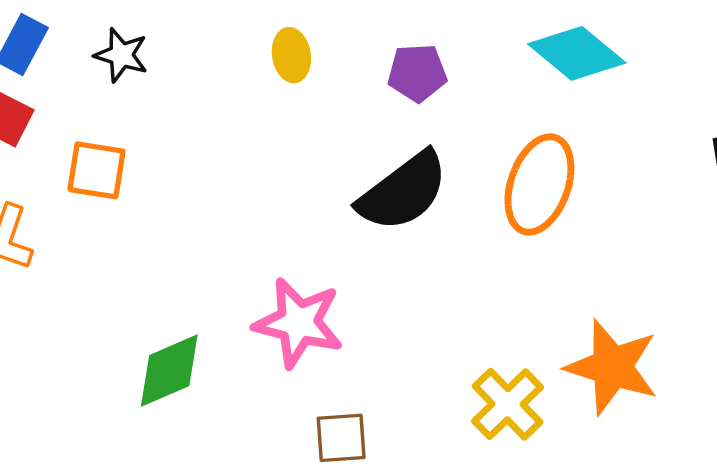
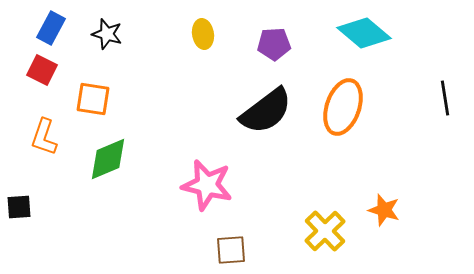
orange star: (612, 367) -> (384, 210), size x0.6
green diamond: (169, 371) -> (108, 159), moved

